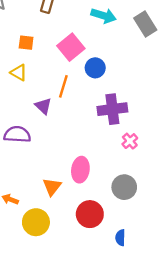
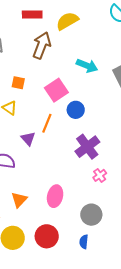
purple cross: (112, 109) -> (87, 147), turned -35
orange triangle: (52, 187) -> (19, 200), moved
red circle: (90, 214) -> (47, 236), moved
blue semicircle: (120, 238) -> (84, 242), moved

